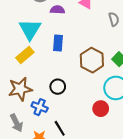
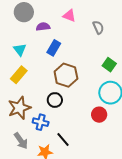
cyan triangle: (30, 29) -> (20, 50), size x0.6
blue rectangle: (58, 43) -> (54, 48), moved, turned 35
brown hexagon: (92, 60) -> (66, 75), moved

